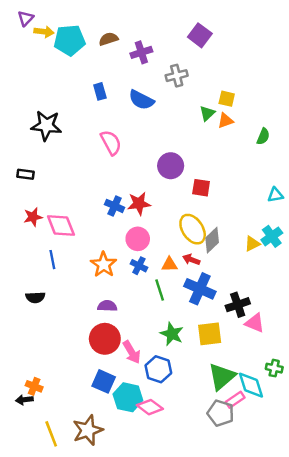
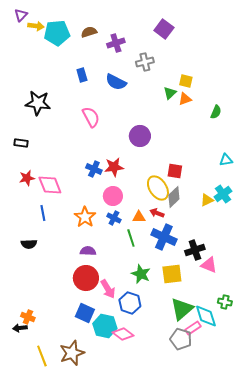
red square: (201, 188) -> (175, 171), moved

